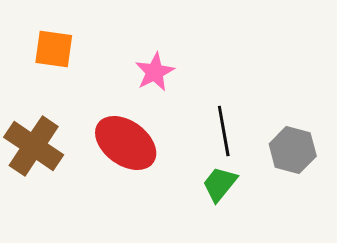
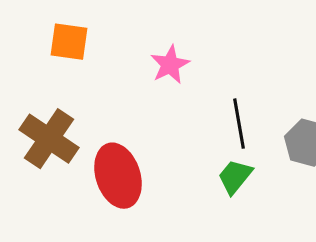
red ellipse: (126, 143) -> (118, 176), moved, turned 36

